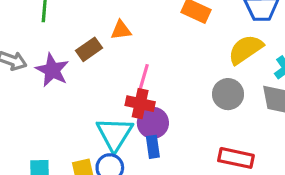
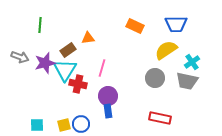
purple star: (52, 70) -> (45, 63), turned 30
red cross: (140, 104) -> (78, 84), moved
cyan triangle: (115, 134) -> (65, 70), moved

